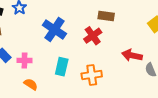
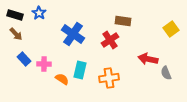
orange semicircle: (31, 84) -> (62, 79), moved

